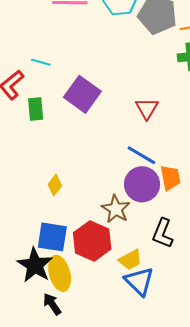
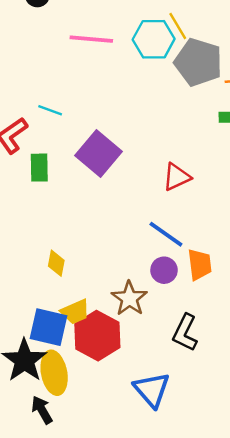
red triangle: (147, 108) -> (177, 177), turned 30
purple circle: (142, 184) -> (164, 270), size x0.6
yellow diamond: (55, 185) -> (56, 263), turned -30
yellow trapezoid: (130, 260) -> (75, 312), moved

